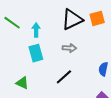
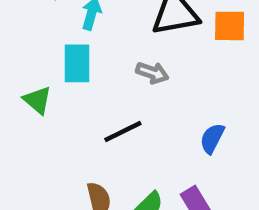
green triangle: (22, 83) -> (37, 100), moved

